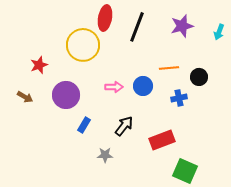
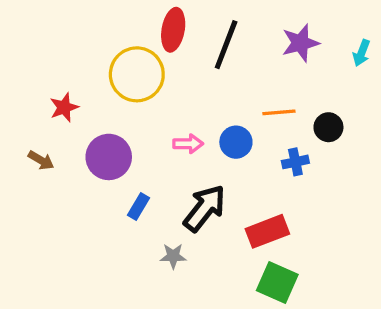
black arrow: (124, 126) -> (205, 208), size x1.4
green square: (185, 171) -> (277, 283), moved

